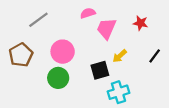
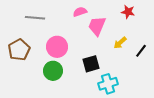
gray line: (38, 20) -> (35, 18), turned 42
red star: (140, 23) -> (128, 12), moved
yellow arrow: (120, 56) -> (120, 43), moved

